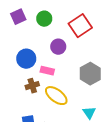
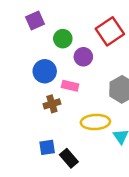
green circle: (44, 19) -> (63, 39), moved
yellow ellipse: (56, 96) -> (95, 122), moved, turned -40

